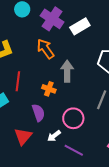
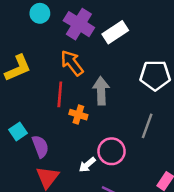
red line: (18, 81) -> (60, 94), moved
purple semicircle: (38, 113) -> (40, 146), moved
white arrow: (54, 136) -> (87, 165), moved

